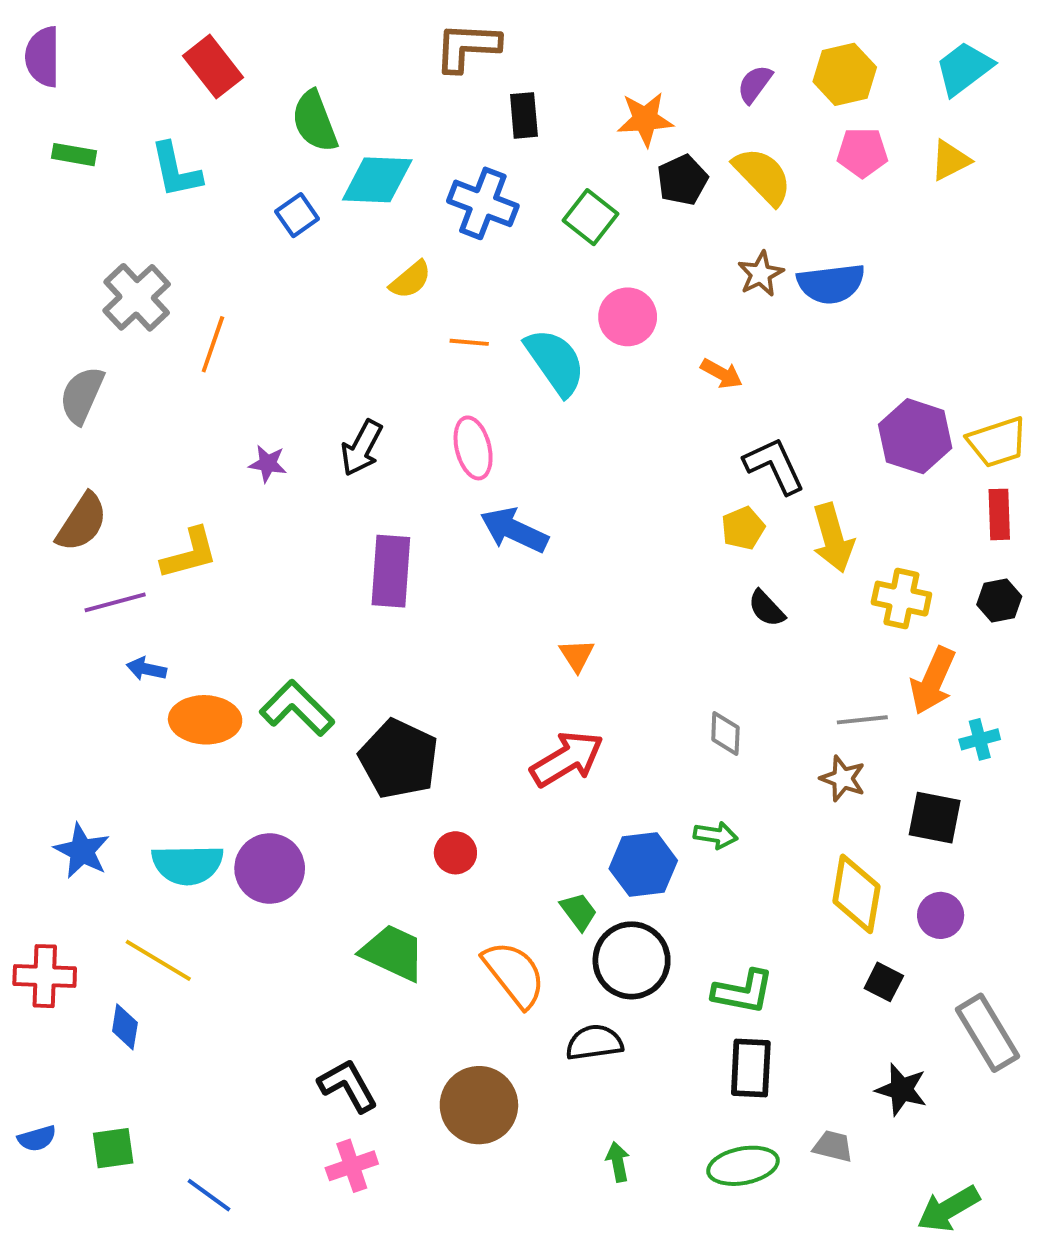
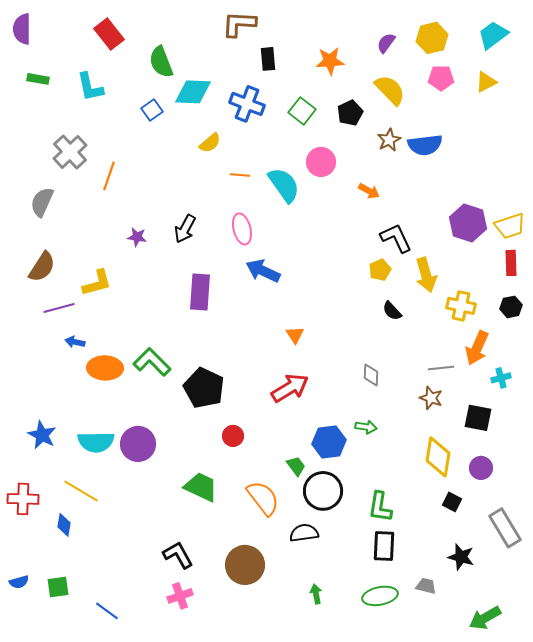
black pentagon: (682, 180) -> (350, 113), moved
green L-shape: (743, 992) -> (380, 507), turned 88

